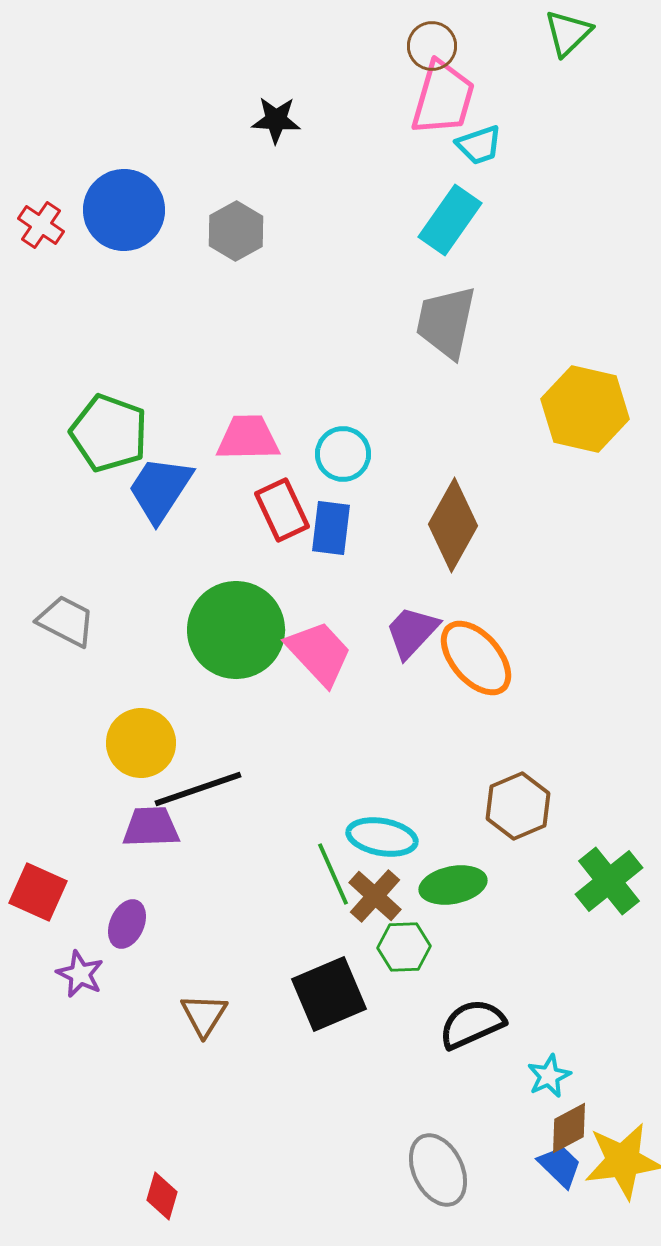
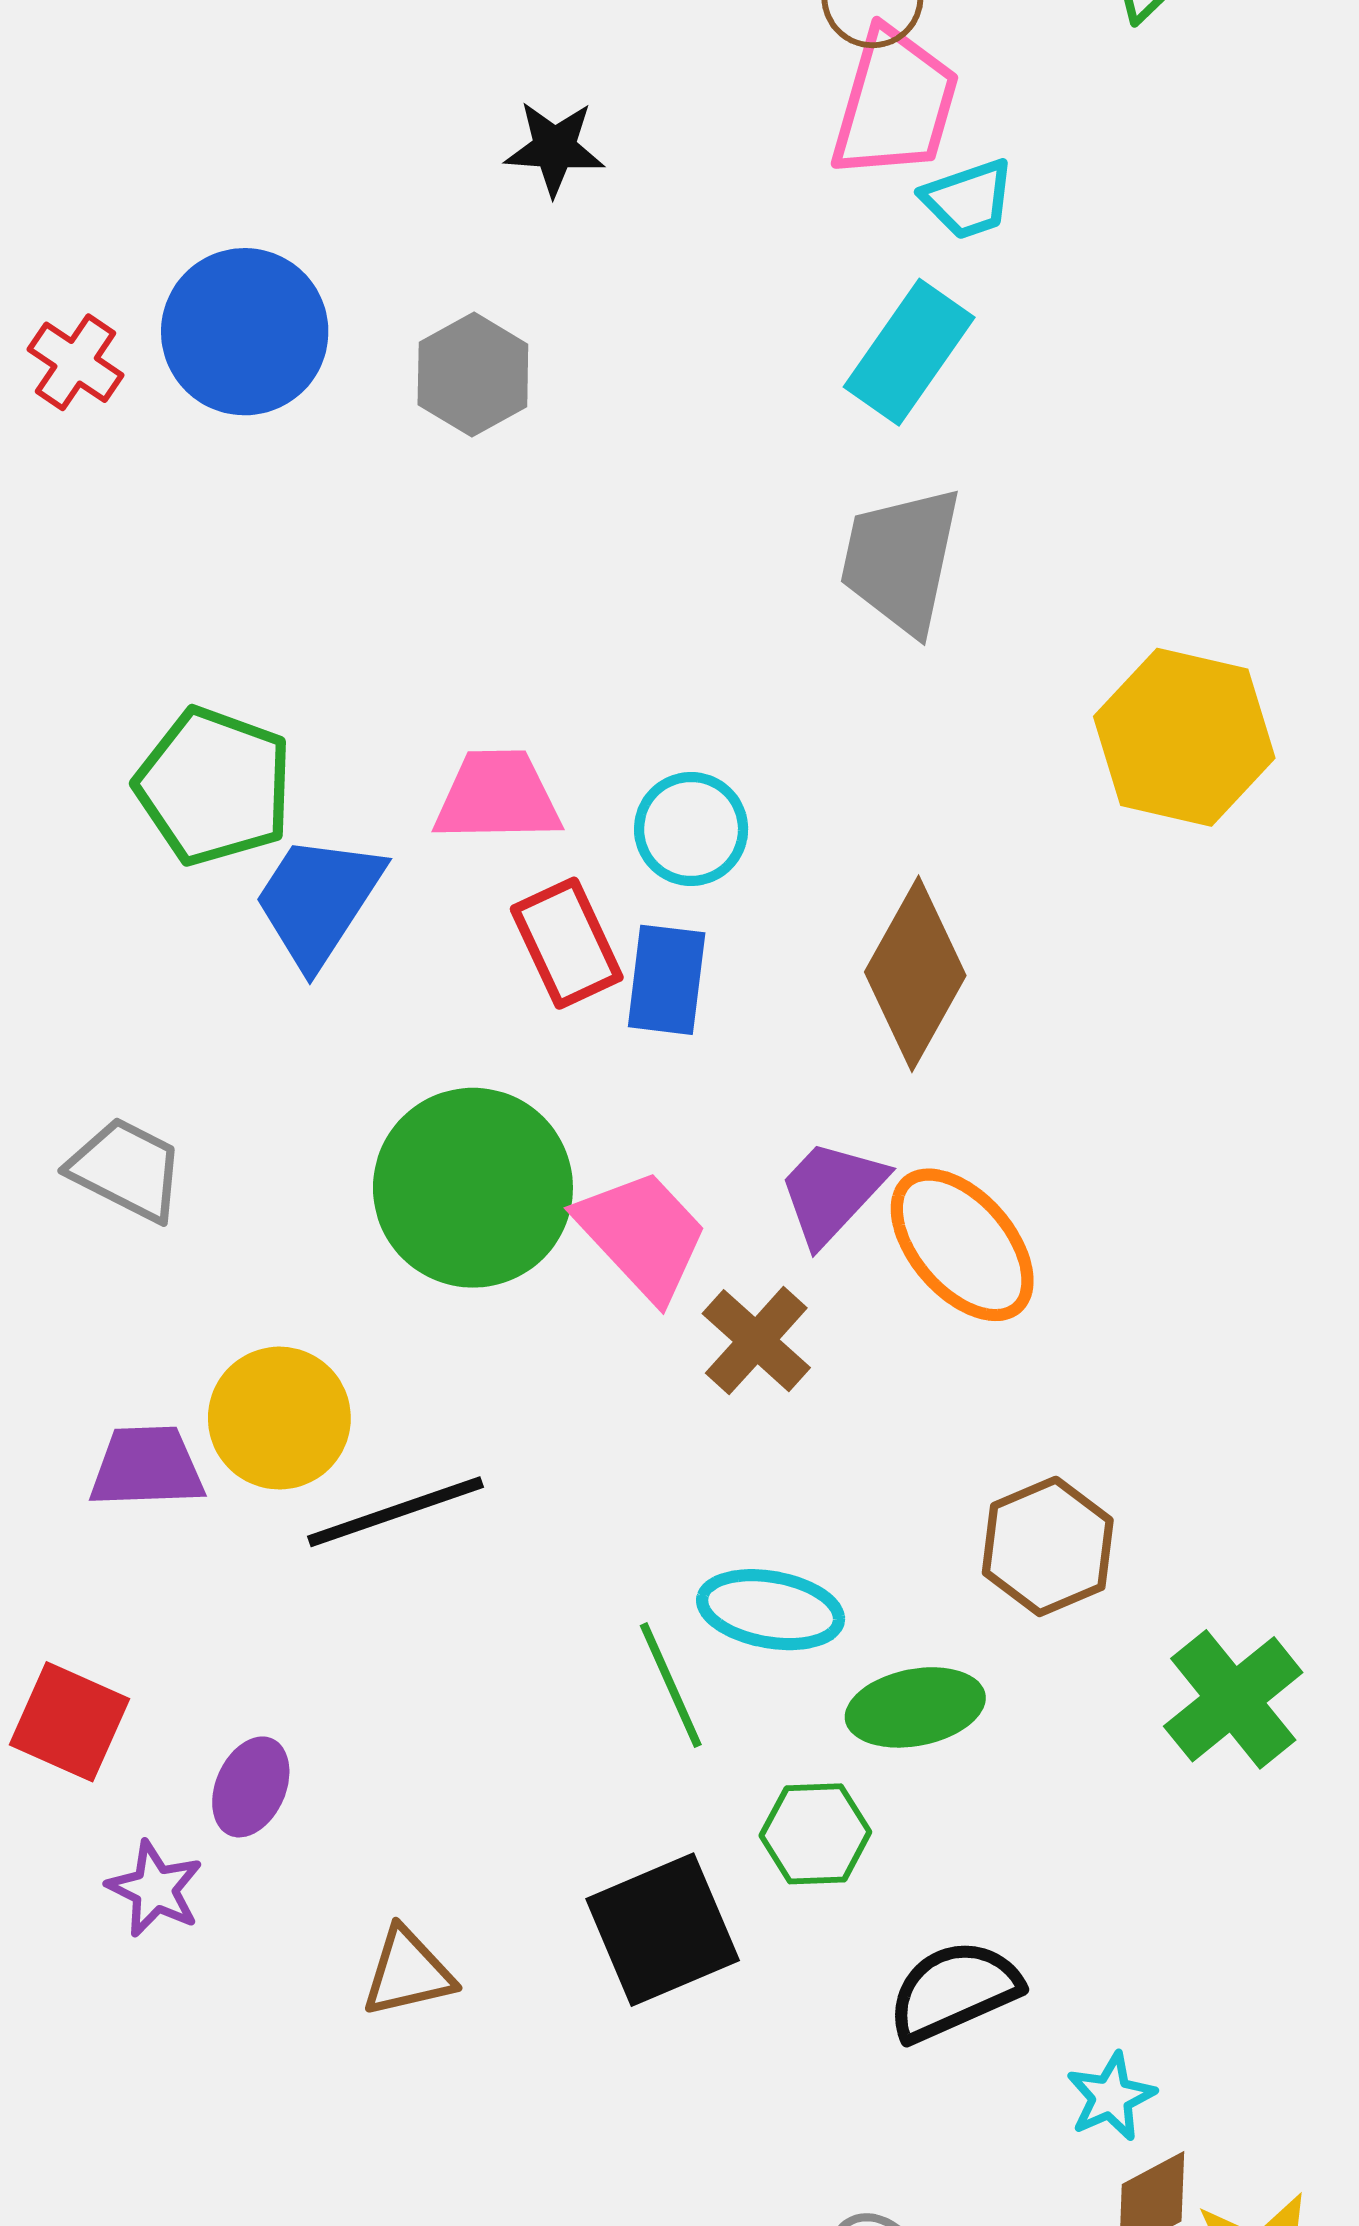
purple trapezoid: (151, 827) -> (147, 1467), moved
brown cross: (375, 896) -> (756, 1341), moved
brown triangle: (204, 1015) -> (408, 1972), turned 45

